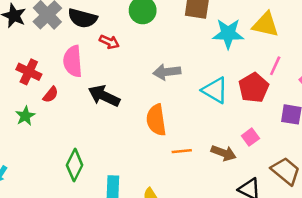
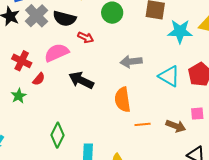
pink semicircle: (73, 61) -> (57, 53), turned 70
pink square: (250, 137) -> (197, 114), turned 32

